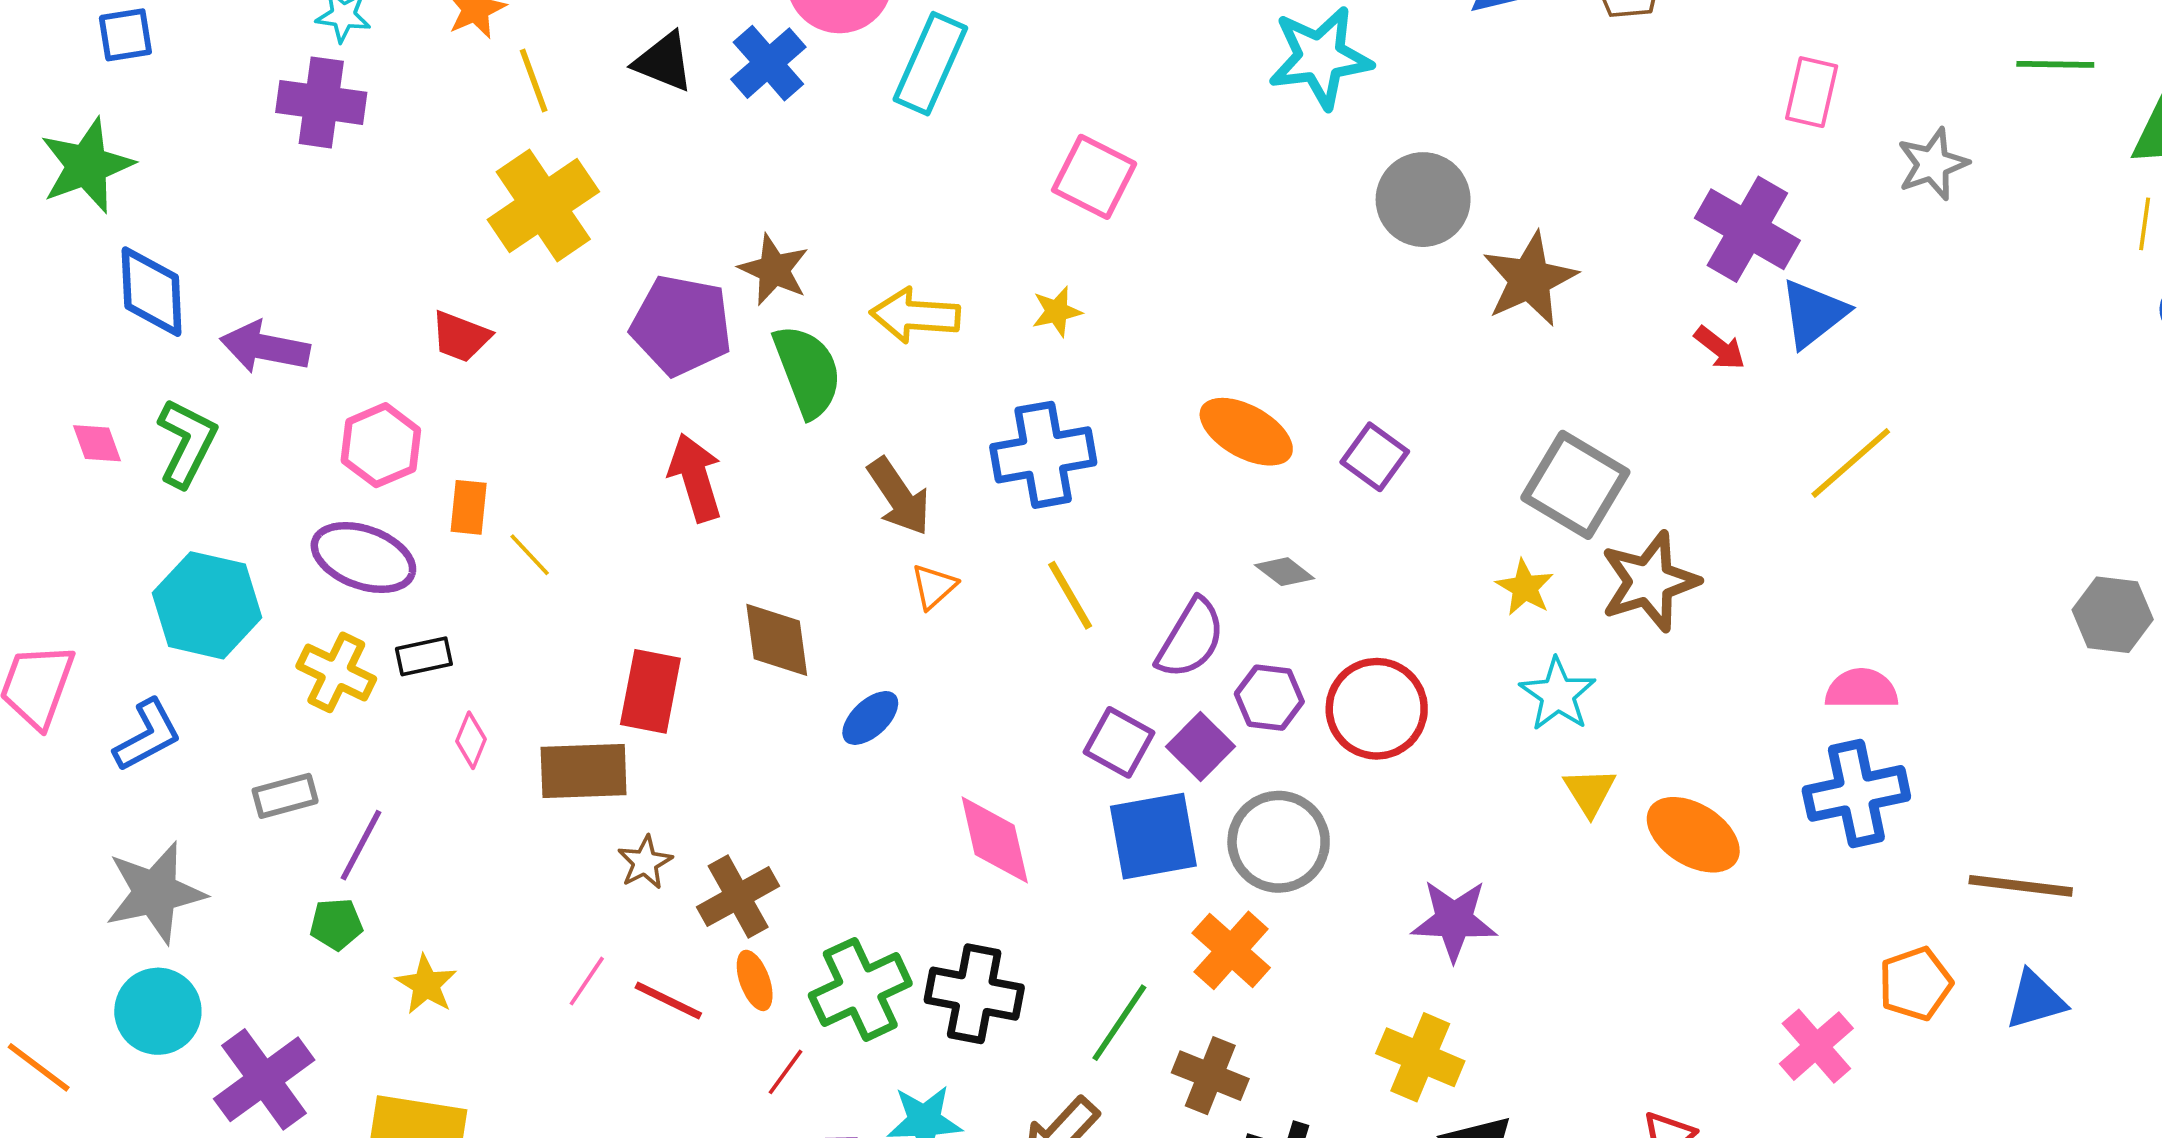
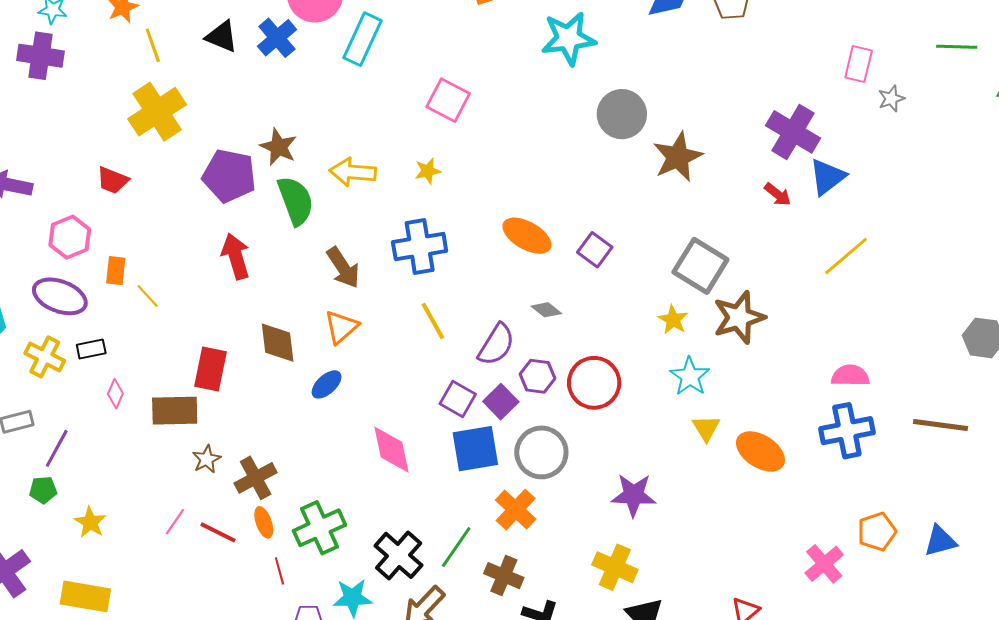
pink rectangle: (1812, 92) -> (859, 64), moved
gray star: (1933, 164) -> (891, 99), size x0.7
orange triangle: (934, 586) -> (341, 327), moved, size x1.4
brown line: (2021, 886) -> (941, 425), moved
black cross: (974, 994) -> (399, 555), moved, turned 30
red line: (786, 1072) -> (279, 571), turned -52

